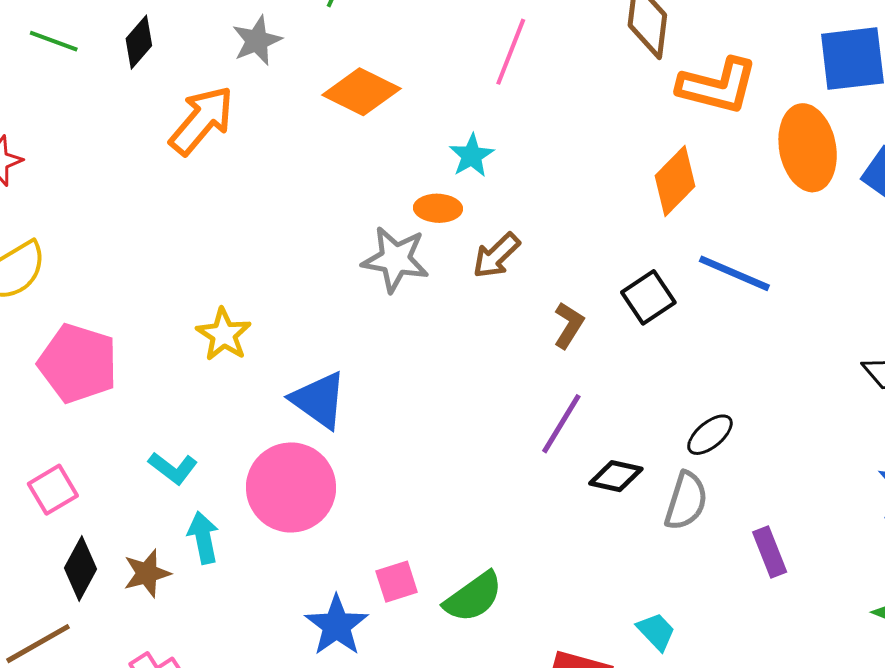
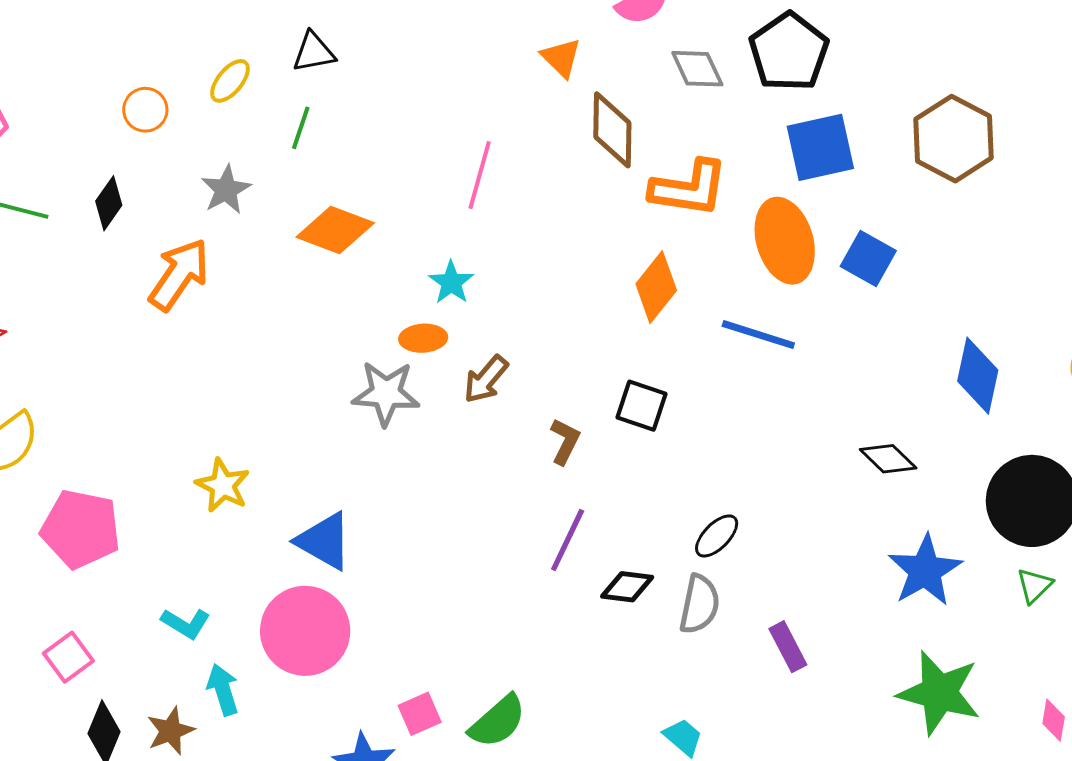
blue line: (734, 273) -> (758, 335), moved
black square: (648, 297) -> (642, 406), turned -32

